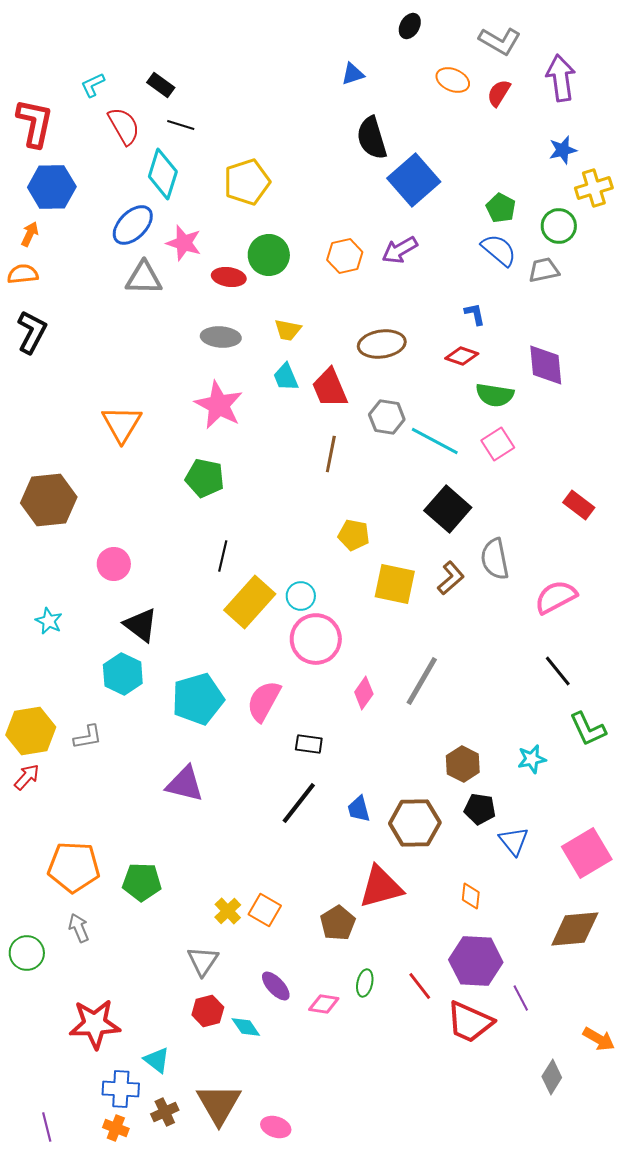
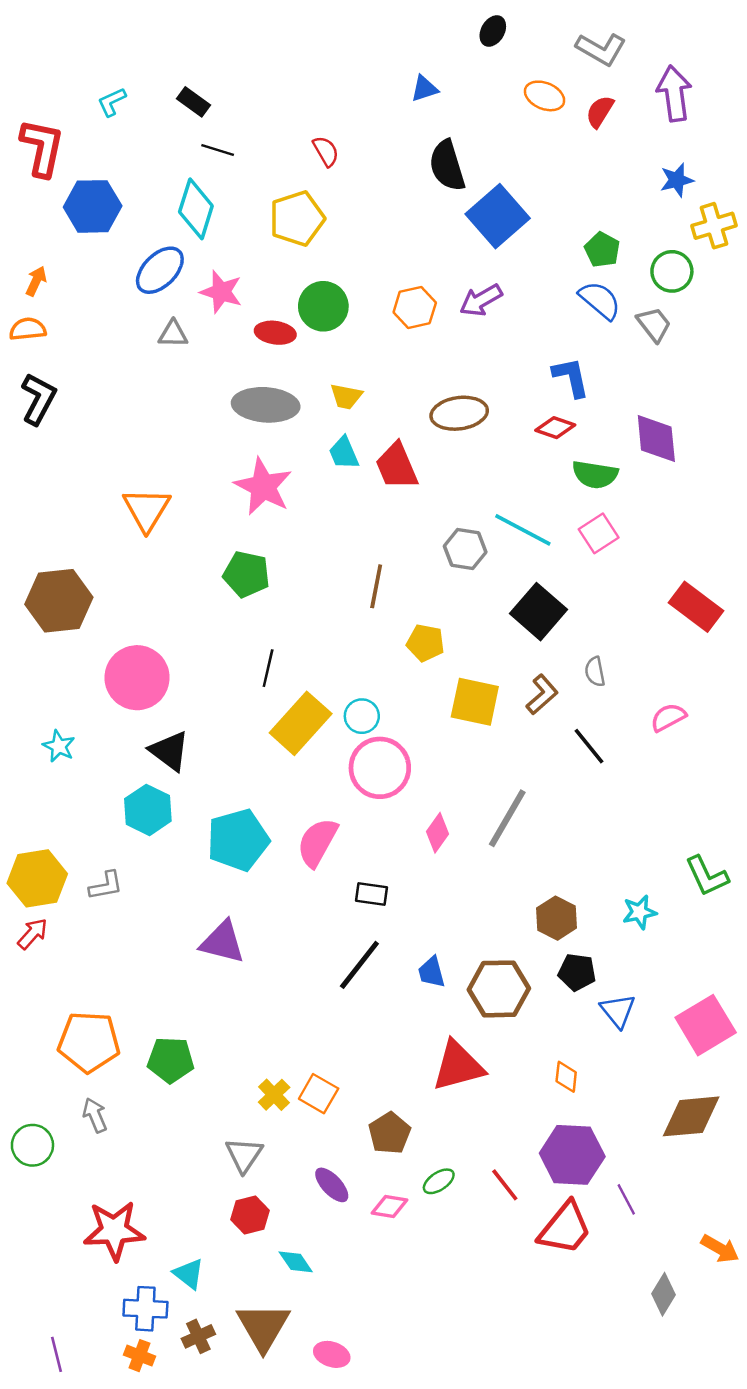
red semicircle: (124, 126) -> (326, 151), moved, size x0.7
blue hexagon: (52, 187) -> (93, 206), moved
gray trapezoid: (544, 270) -> (654, 324), turned 64
gray triangle: (144, 278) -> (173, 334), size x0.7
blue L-shape: (475, 314) -> (571, 377), size x1.5
gray ellipse: (221, 337) -> (266, 405), size x1.4
gray hexagon: (387, 417) -> (465, 549), moved
brown line: (331, 454) -> (376, 586), moved
red rectangle: (579, 505) -> (696, 607), size x1.4
gray semicircle: (495, 559) -> (595, 672), size x0.6
pink circle: (114, 564) -> (137, 678), size x1.6
pink semicircle: (556, 597) -> (668, 717), size x0.7
black line: (558, 671) -> (589, 746), moved
brown pentagon: (338, 923) -> (389, 1133), moved
green ellipse: (365, 983) -> (439, 1181), turned 44
red trapezoid: (470, 1022) -> (565, 1228), turned -75
cyan diamond: (246, 1027) -> (296, 1262), moved

